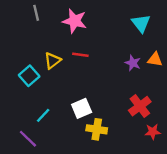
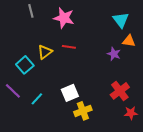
orange triangle: (155, 59) -> (129, 41), moved
yellow cross: (97, 129) -> (83, 111), turned -30
purple line: (28, 139) -> (13, 91), moved

